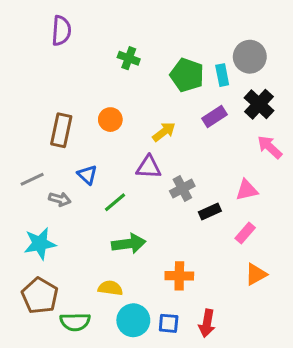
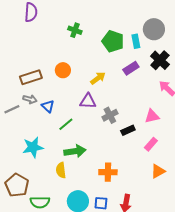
brown rectangle: (61, 130) -> (31, 77), turned 60
gray arrow: (60, 199) -> (30, 99), moved
cyan star: (40, 244) -> (33, 147), moved
yellow semicircle: (110, 288) -> (61, 170), moved, turned -105

